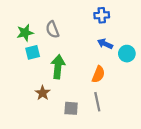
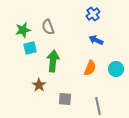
blue cross: (102, 15) -> (93, 14), turned -32
cyan circle: (127, 54) -> (116, 69), moved
gray line: (97, 102) -> (98, 106), moved

